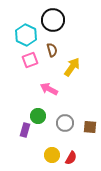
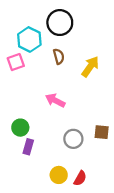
pink square: (30, 60) -> (16, 62), moved
yellow arrow: (72, 67) -> (90, 67), moved
green circle: (38, 116) -> (20, 128), moved
brown square: (90, 127) -> (102, 132), moved

